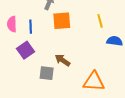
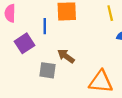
blue line: (31, 27) -> (45, 26), moved

